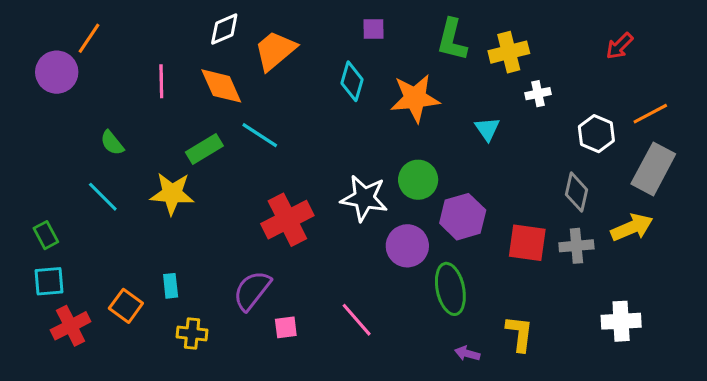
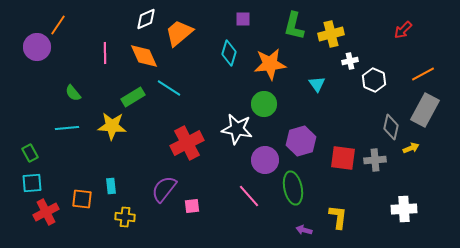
white hexagon: (596, 134) -> (374, 80), moved
green circle: (418, 180) -> (264, 104), moved
gray diamond: (576, 192) -> (391, 127), moved
cyan line: (103, 197) -> (67, 128), turned -50
yellow arrow: (632, 227) -> (411, 148), size x0.6
orange square: (126, 306) -> (82, 199), turned -30
pink line: (357, 320) -> (249, 196), moved
pink square: (286, 327) -> (192, 206), moved

